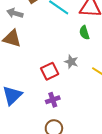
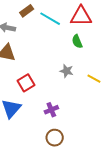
red square: (50, 71) -> (26, 83), moved

